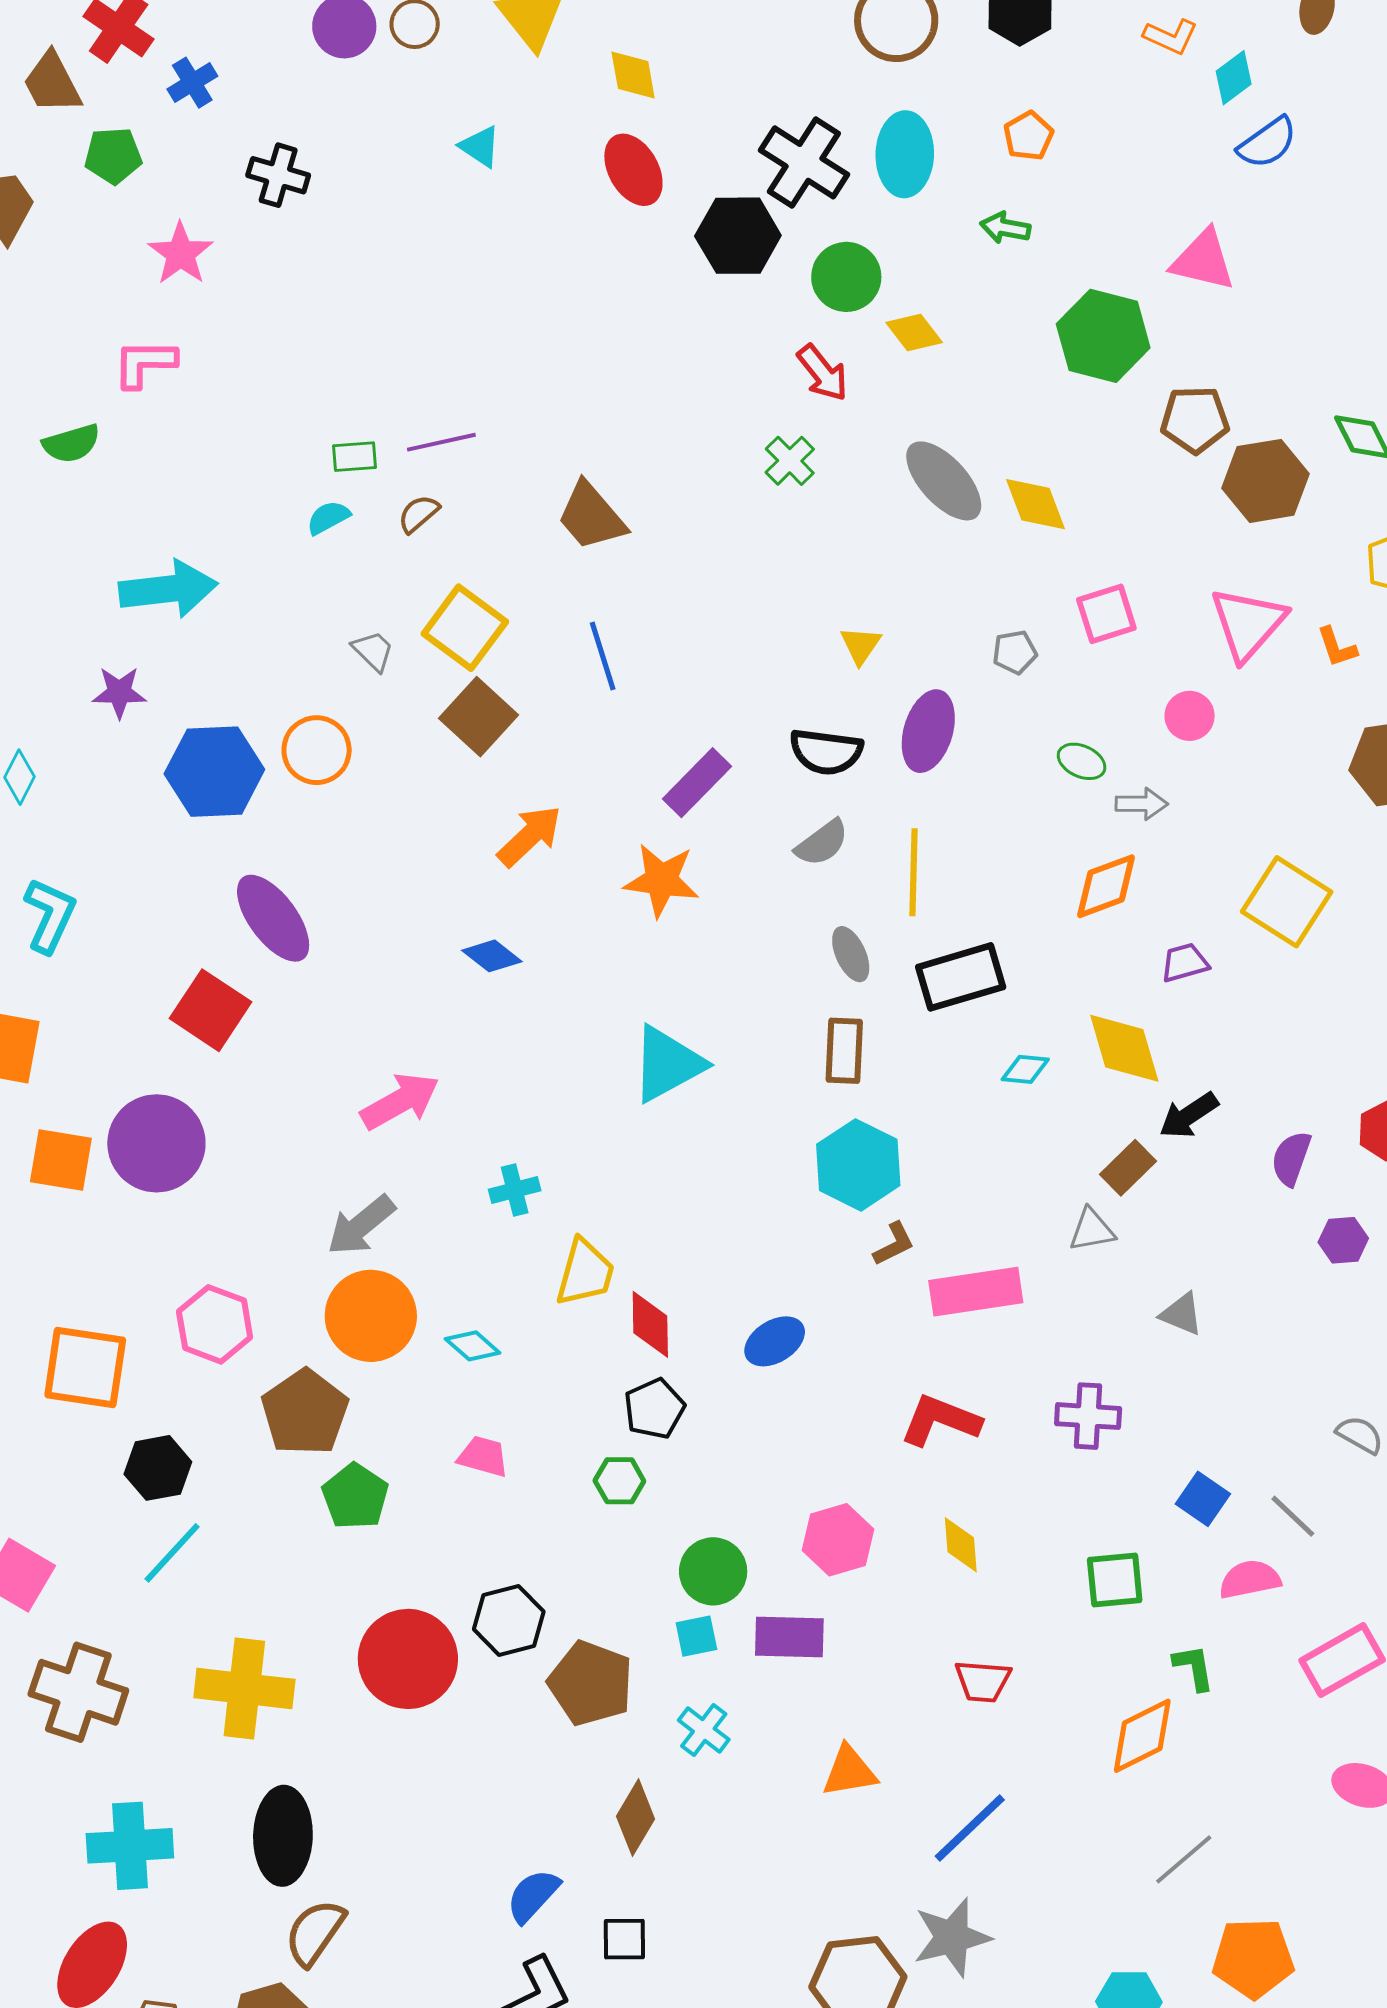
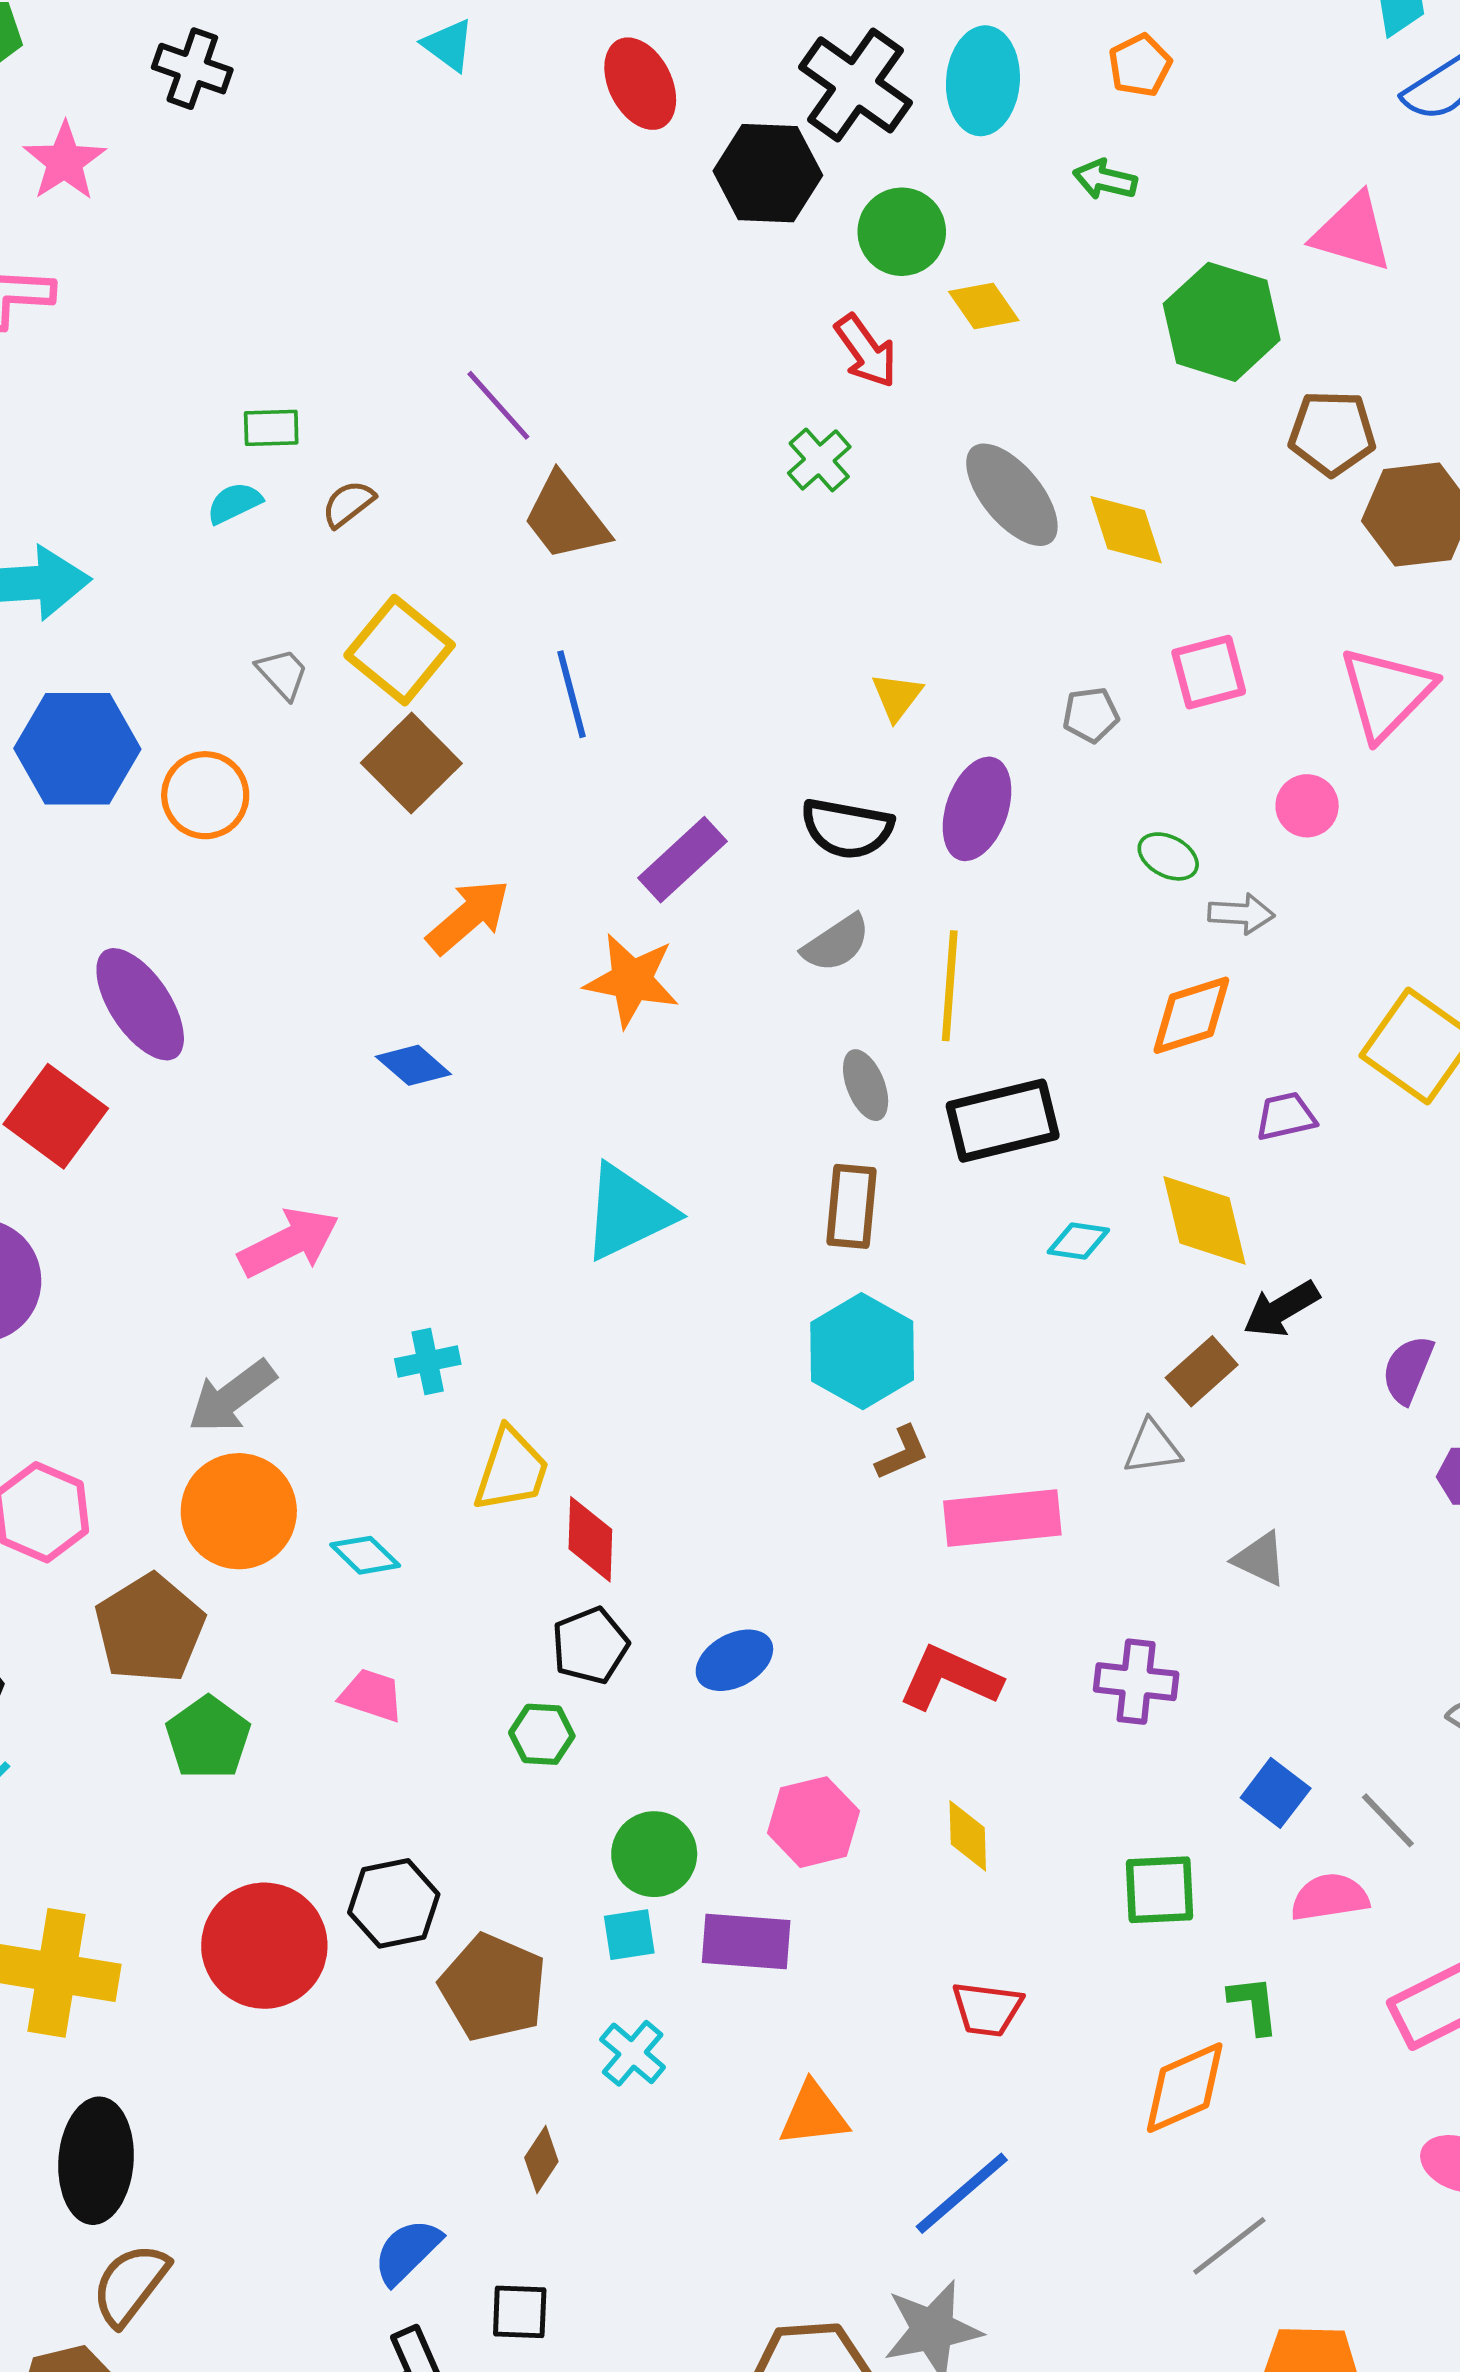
purple line: (441, 442) -> (498, 405), moved, turned 58
blue hexagon: (214, 772) -> (77, 749), moved
blue ellipse: (775, 1341) -> (734, 1660), moved
brown diamond: (636, 1818) -> (541, 2160), size x0.7

